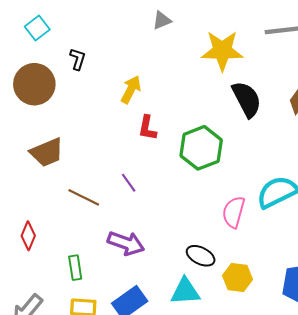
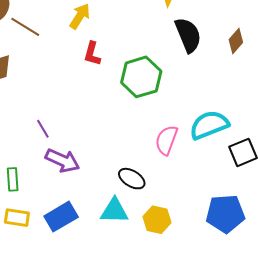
purple line: (129, 183) -> (43, 129), moved
brown line: (84, 197) -> (25, 27), moved
yellow hexagon: (237, 277) -> (157, 220), moved

